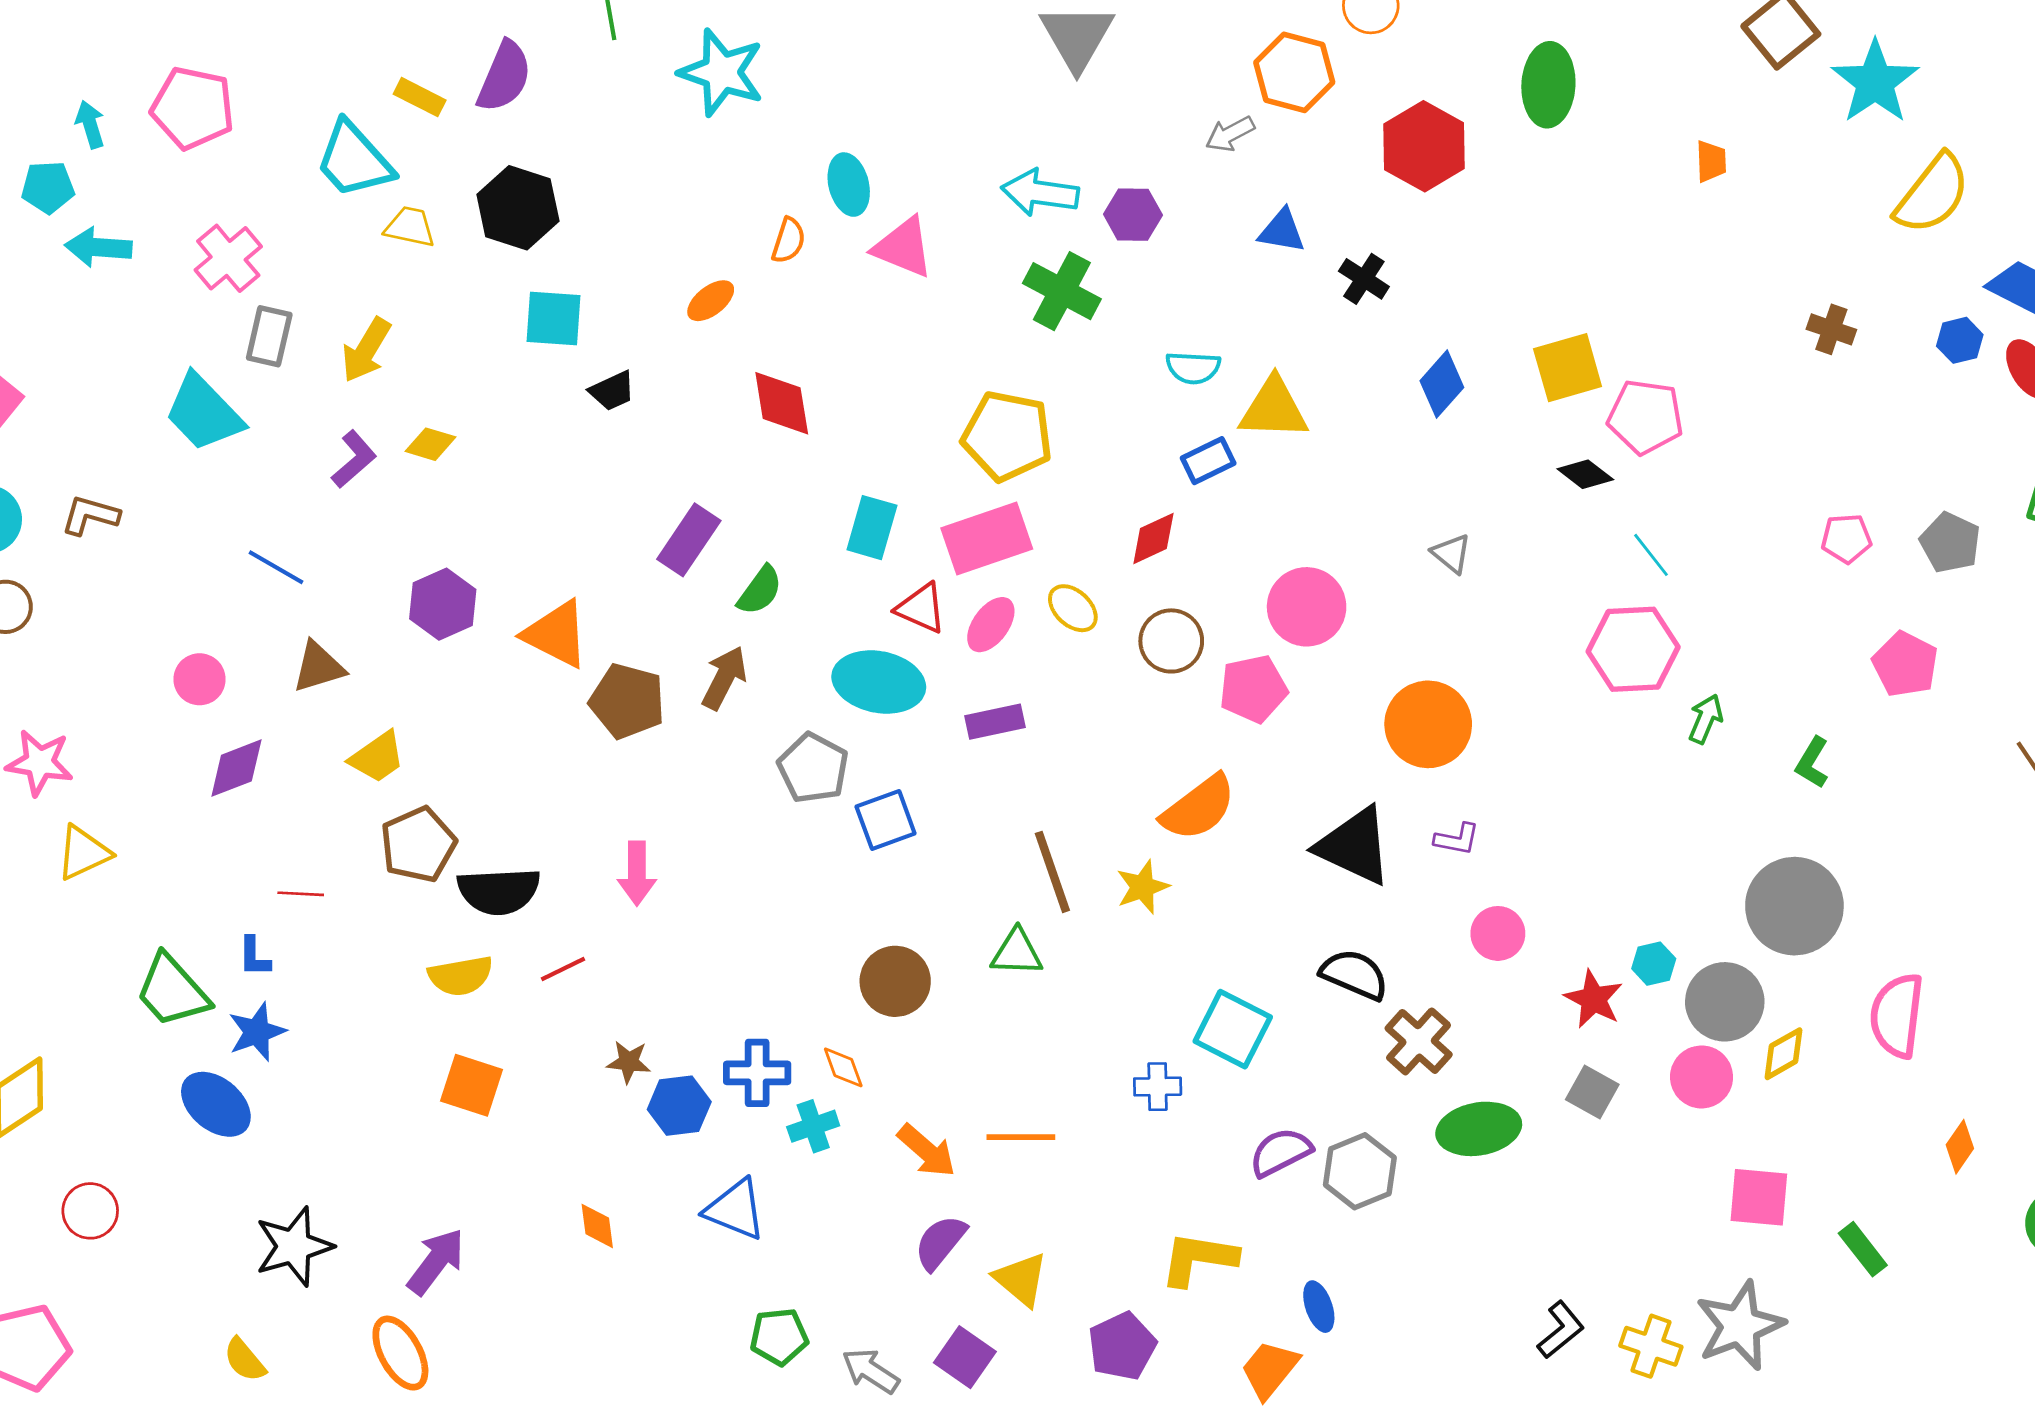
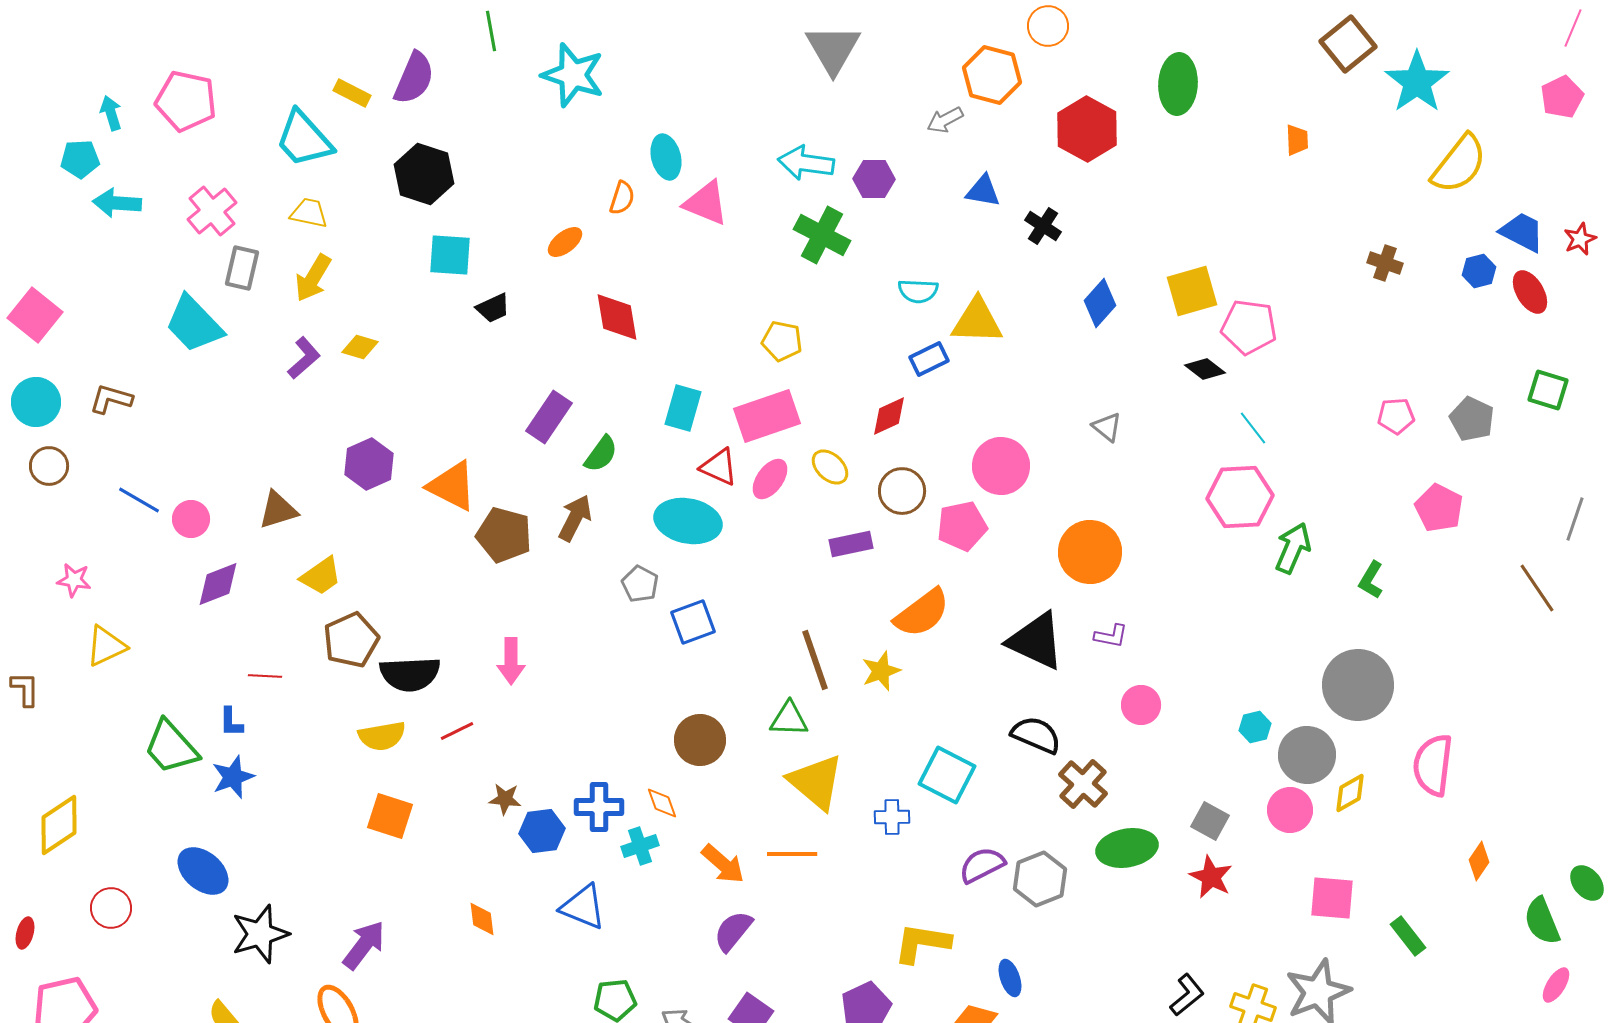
yellow trapezoid: (410, 227) -> (309, 213), moved
yellow pentagon: (1007, 436) -> (782, 341), size x0.6
blue line: (276, 567) -> (139, 500), moved
green arrow: (1706, 719) -> (1293, 548), size x1.4
purple rectangle: (995, 722) -> (851, 544), moved
pink star: (40, 763) -> (74, 580), size x0.7
gray pentagon: (813, 768) -> (640, 584), size x0.7
red star: (1594, 999) -> (1211, 877), moved
blue ellipse: (216, 1104) -> (203, 871), moved
yellow triangle: (1021, 1279) -> (816, 782), moved, size x1.4

